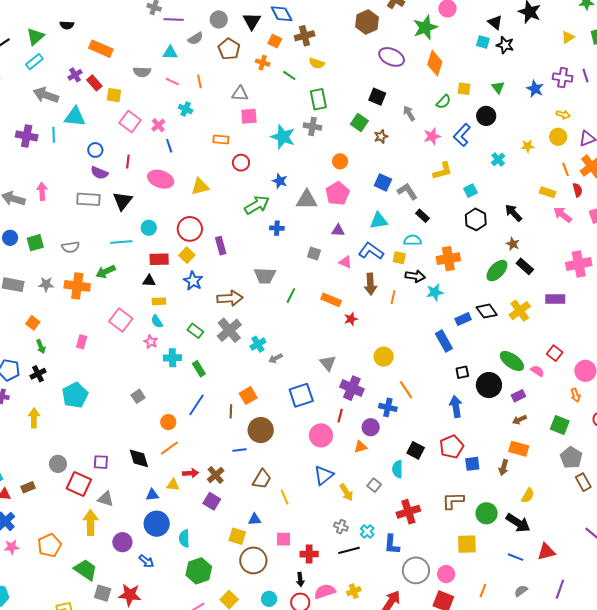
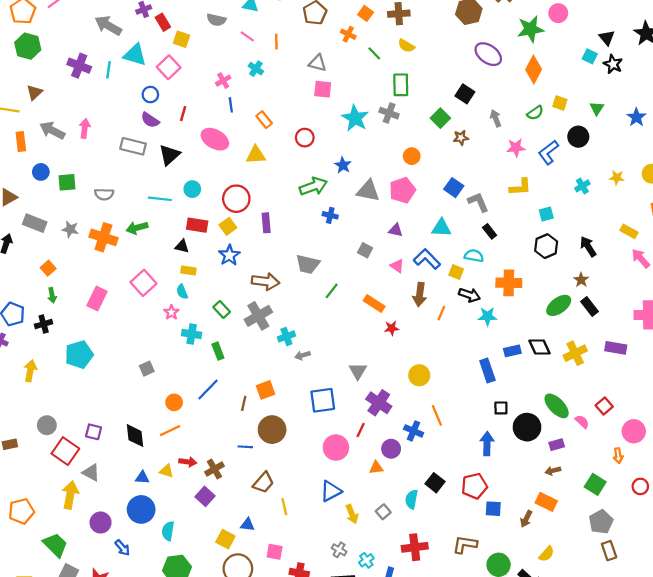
pink square: (130, 121) -> (169, 67), moved
orange rectangle: (221, 139) -> (264, 120), moved, turned 35
pink rectangle: (82, 342) -> (97, 298), size x1.5

